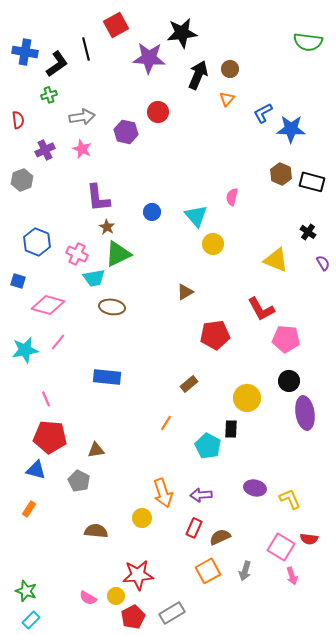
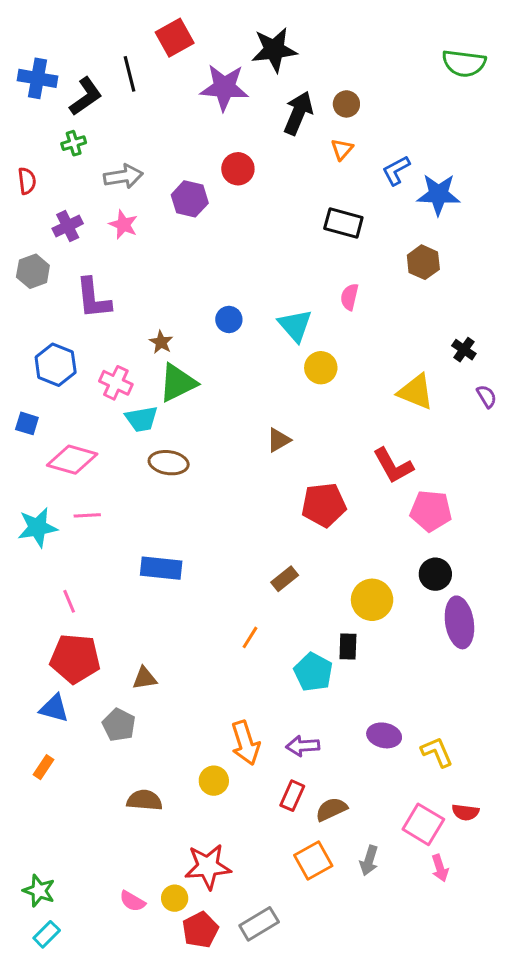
black rectangle: (312, 182) -> (343, 223), moved
purple L-shape: (98, 198) -> (93, 298), moved
pink line: (58, 342) -> (87, 515), turned 48

